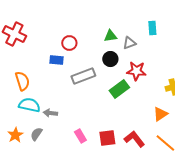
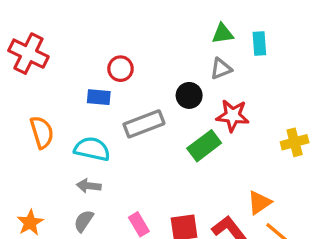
green triangle: (110, 36) -> (223, 34), moved
cyan semicircle: (29, 105) -> (92, 149), moved
orange triangle: (160, 114) -> (259, 203), moved
gray semicircle: (36, 134) -> (84, 221), moved

